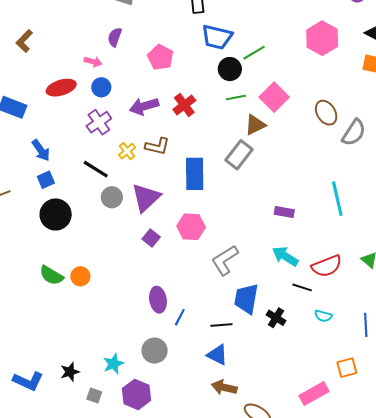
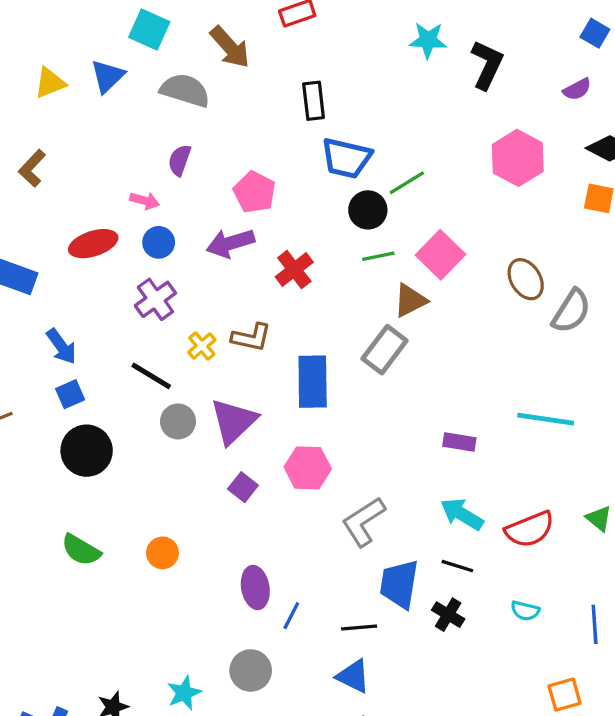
purple arrow: (144, 106) -> (230, 243), moved
cyan line: (337, 199) -> (546, 419), turned -68
orange circle: (80, 276) -> (162, 553), moved
black line: (302, 287) -> (457, 566), moved

